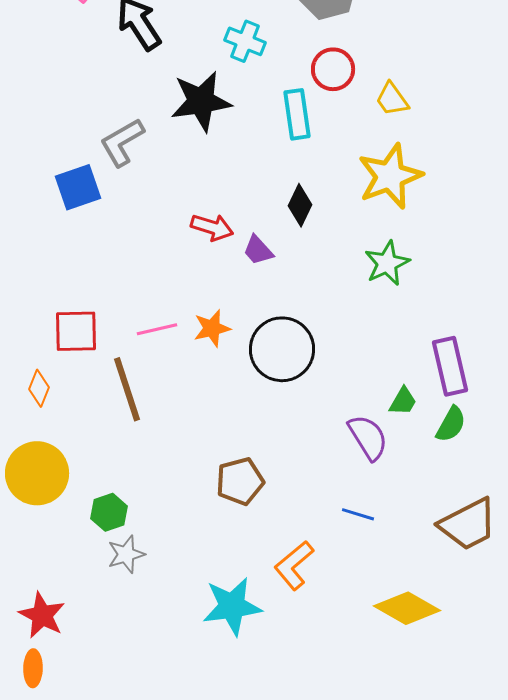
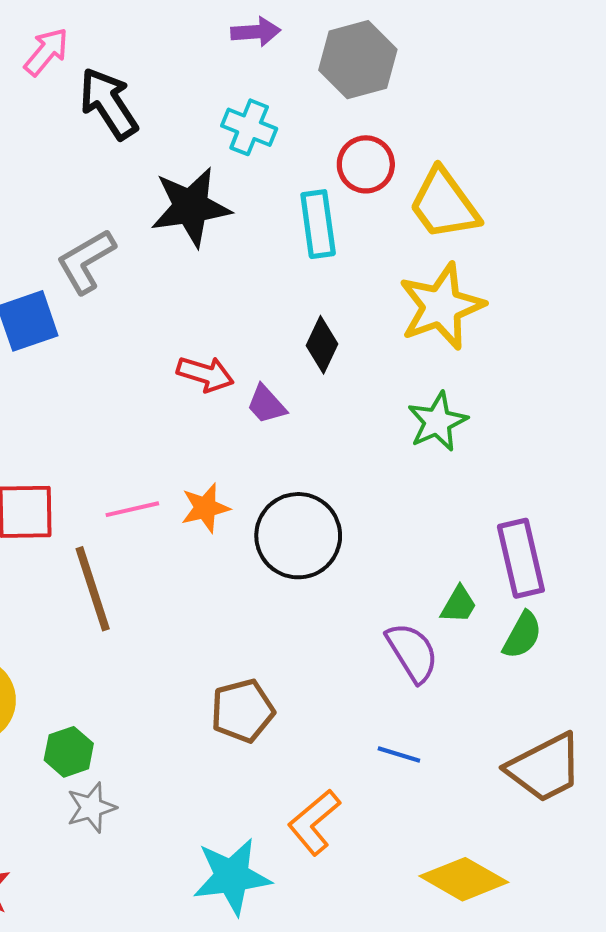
yellow trapezoid: (392, 99) -> (444, 204), size x1.6

